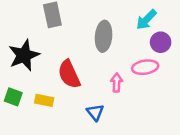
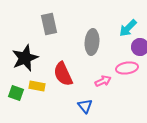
pink arrow: (117, 83) -> (103, 81), turned 63
yellow rectangle: (44, 100) -> (37, 86), moved

